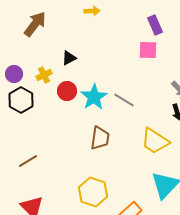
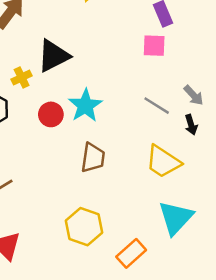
black triangle: (69, 58) -> (53, 56), size x1.8
red circle: (67, 91) -> (51, 114), moved
gray line: (124, 100) -> (157, 106), moved

